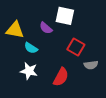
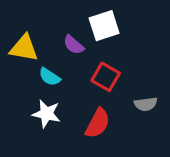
white square: (65, 16) -> (104, 26), turned -30
red square: (76, 47) -> (106, 77), moved

